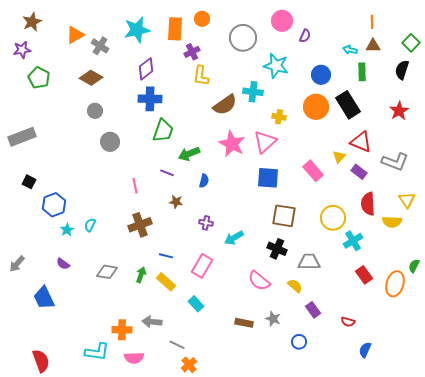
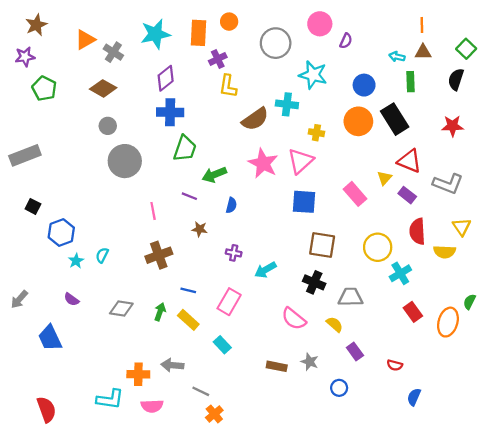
red star: (399, 111) -> (453, 126), turned 30
gray circle: (110, 142) -> (125, 161), size x1.5

